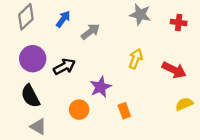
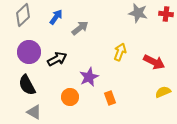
gray star: (140, 15) -> (138, 13), moved
red cross: (179, 22) -> (166, 14), moved

